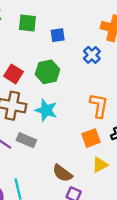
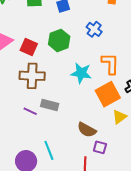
blue cross: (92, 55) -> (94, 29), moved
cyan star: (46, 110) -> (81, 73), moved
orange square: (91, 138) -> (108, 94), size x1.4

